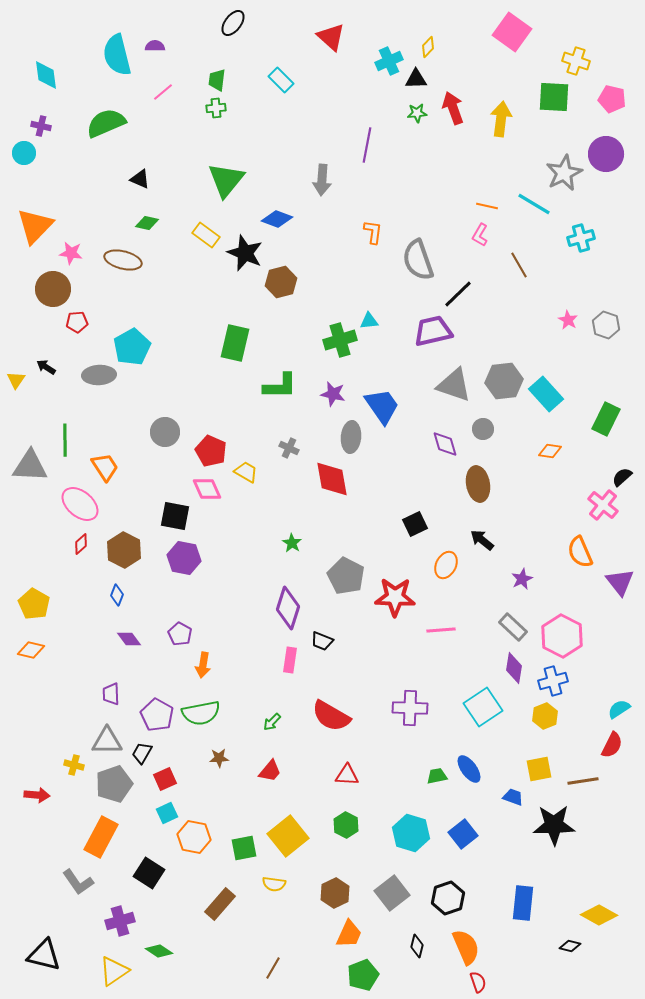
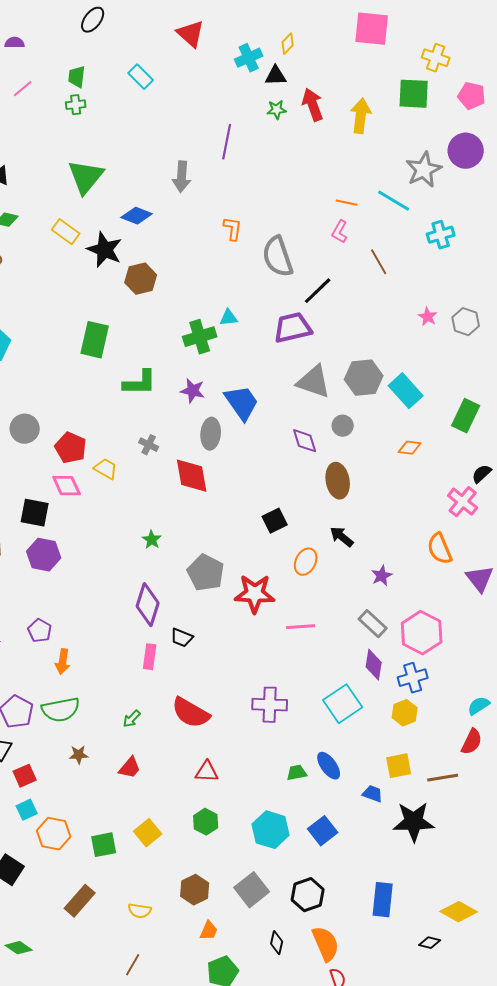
pink square: (512, 32) -> (372, 29), turned -30
yellow square: (288, 836) -> (148, 833), size x0.7
yellow semicircle: (274, 884) -> (140, 911), moved
orange trapezoid: (349, 934) -> (209, 931), size x0.7

